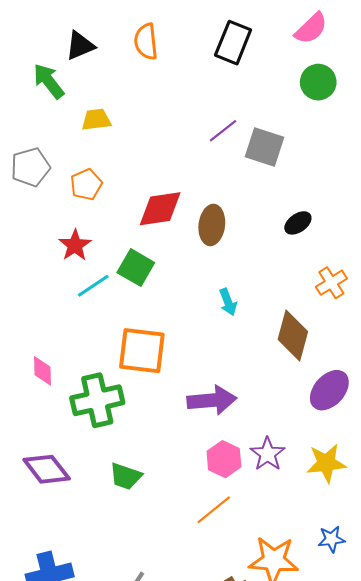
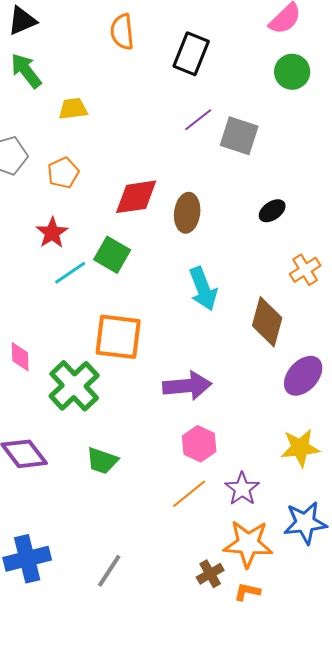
black rectangle: (233, 43) -> (191, 54), moved
black triangle: (80, 46) -> (22, 21), moved
cyan arrow: (228, 302) -> (203, 289), size x1.6
green cross: (97, 400) -> (74, 386), turned -30
purple star: (268, 454) -> (242, 489), moved
blue star: (331, 539) -> (305, 523), size x1.6

